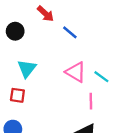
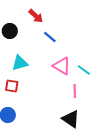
blue line: (70, 32) -> (50, 37), moved
cyan triangle: (27, 68) -> (20, 63), turned 36

